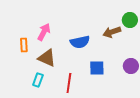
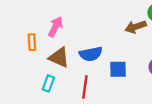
blue semicircle: (80, 42) -> (91, 54), moved

